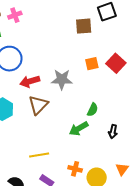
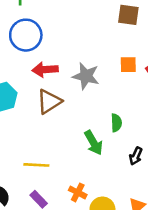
green semicircle: (93, 110) -> (116, 123), turned -40
green arrow: (79, 129) -> (94, 143), turned -102

